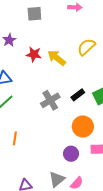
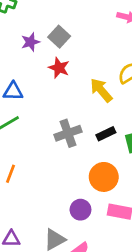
gray square: (34, 14) -> (59, 37), moved, turned 35
yellow arrow: (57, 58) -> (101, 90), moved

